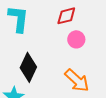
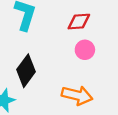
orange arrow: (77, 80) -> (77, 95), turned -40

